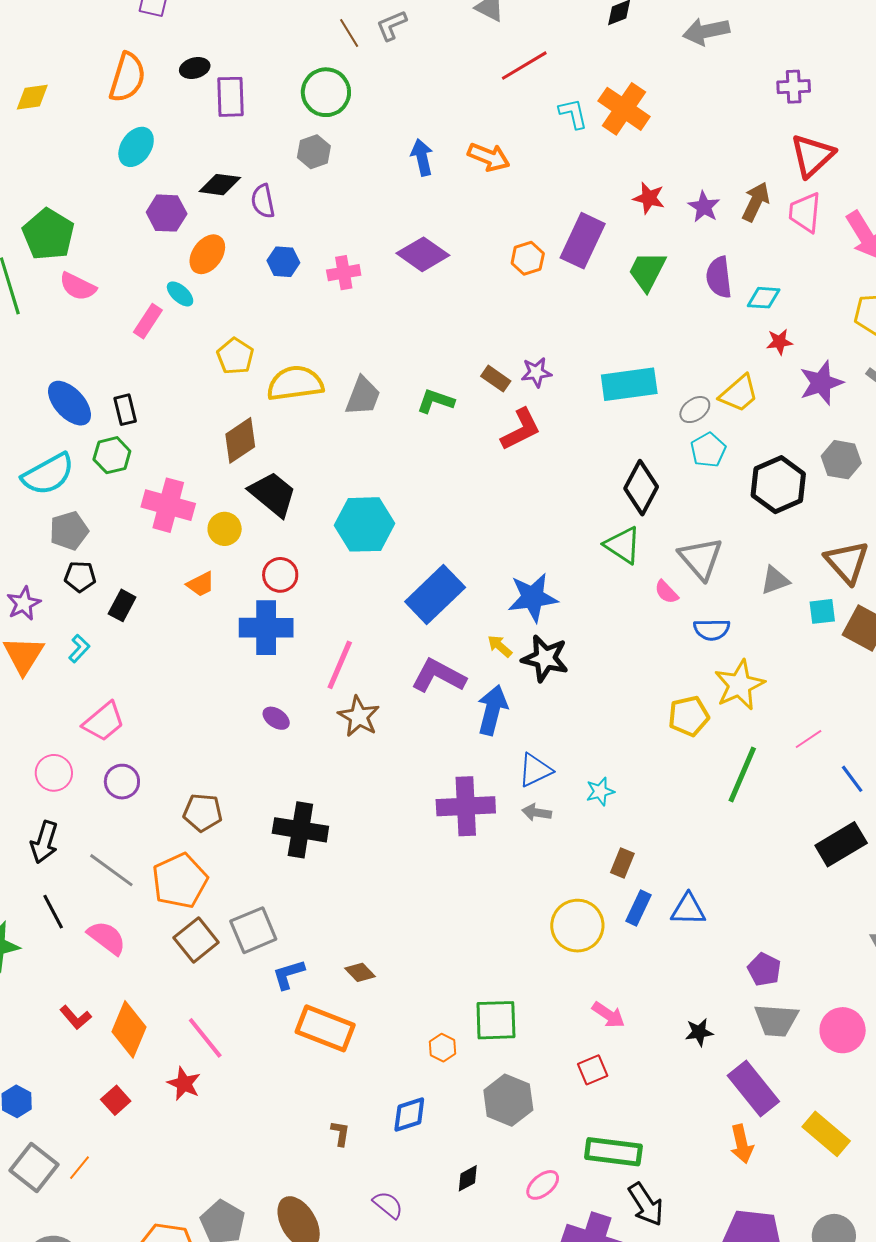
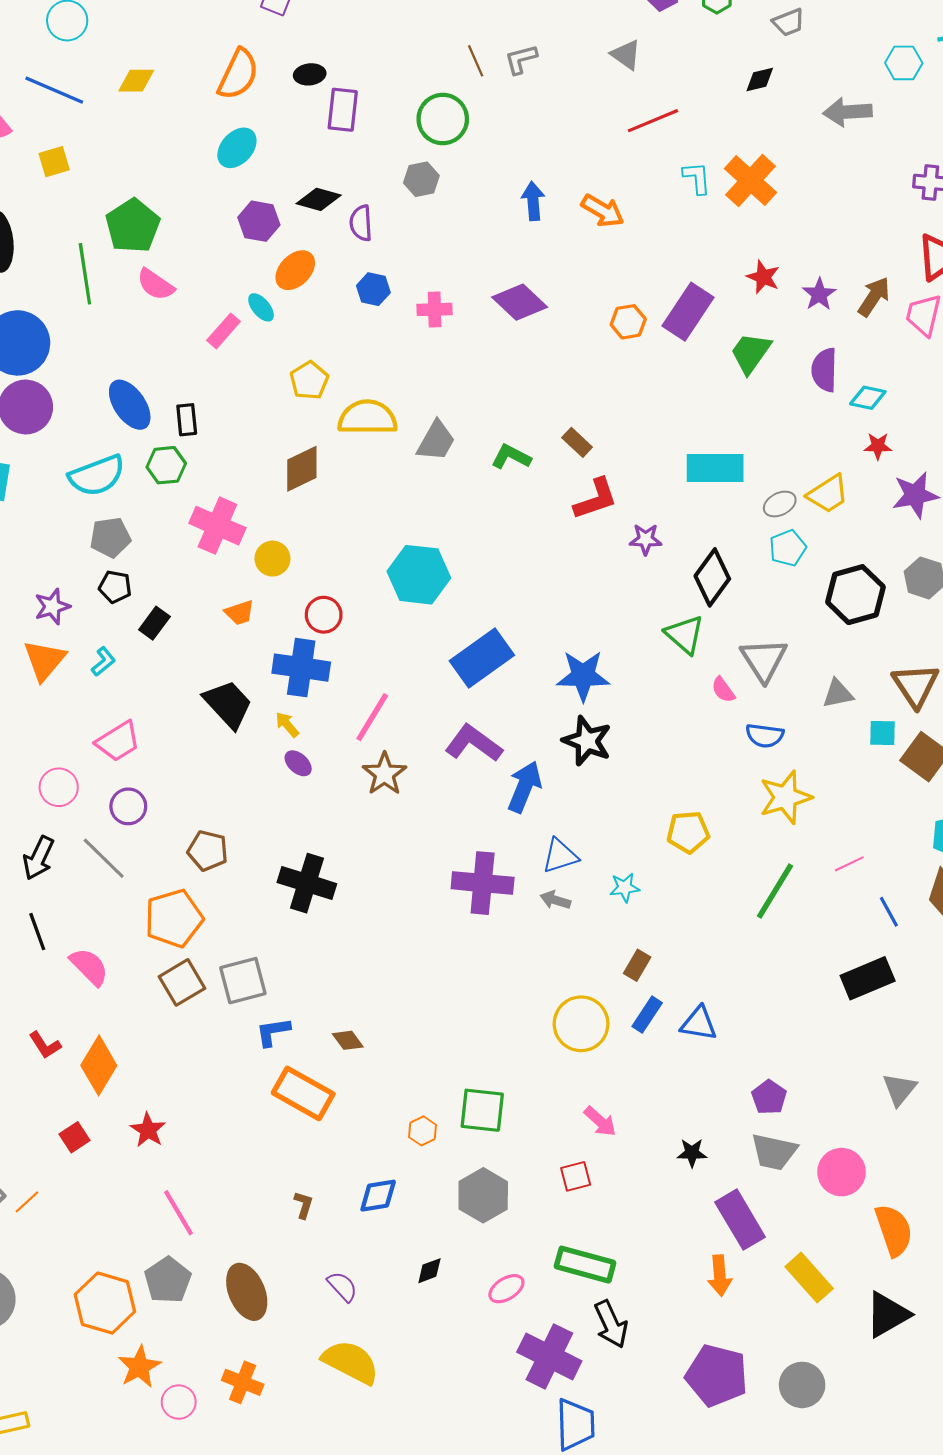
purple star: (536, 372) -> (646, 539), moved
black trapezoid: (273, 494) -> (228, 704), moved
yellow arrow: (500, 646) -> (287, 725), moved
yellow pentagon: (689, 716) -> (688, 832), moved
gray line: (111, 870) -> (104, 858), moved
pink line: (205, 1038) -> (178, 1213), moved

